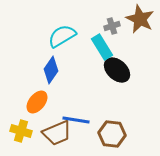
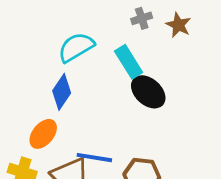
brown star: (140, 19) -> (178, 25), size x0.7
gray cross: (112, 26) -> (142, 18), moved

